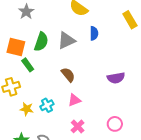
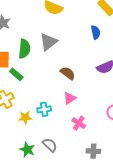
blue semicircle: (94, 33) -> (96, 32), moved
brown semicircle: (68, 75) -> (68, 73), moved
cyan cross: (47, 105) -> (44, 109), turned 32

